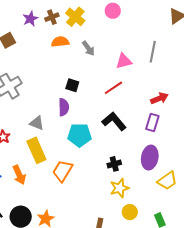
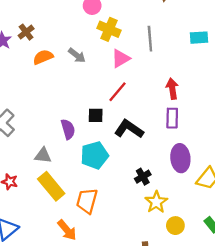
yellow cross: (75, 17) -> (109, 29), moved
black square: (72, 85) -> (96, 115), moved
red arrow: (159, 98) -> (172, 89), turned -60
orange arrow: (19, 175) -> (67, 230), moved

